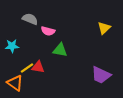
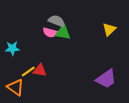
gray semicircle: (30, 19) -> (57, 21), moved
green triangle: (60, 50) -> (63, 33), moved
purple trapezoid: (101, 75) -> (106, 79), turned -60

